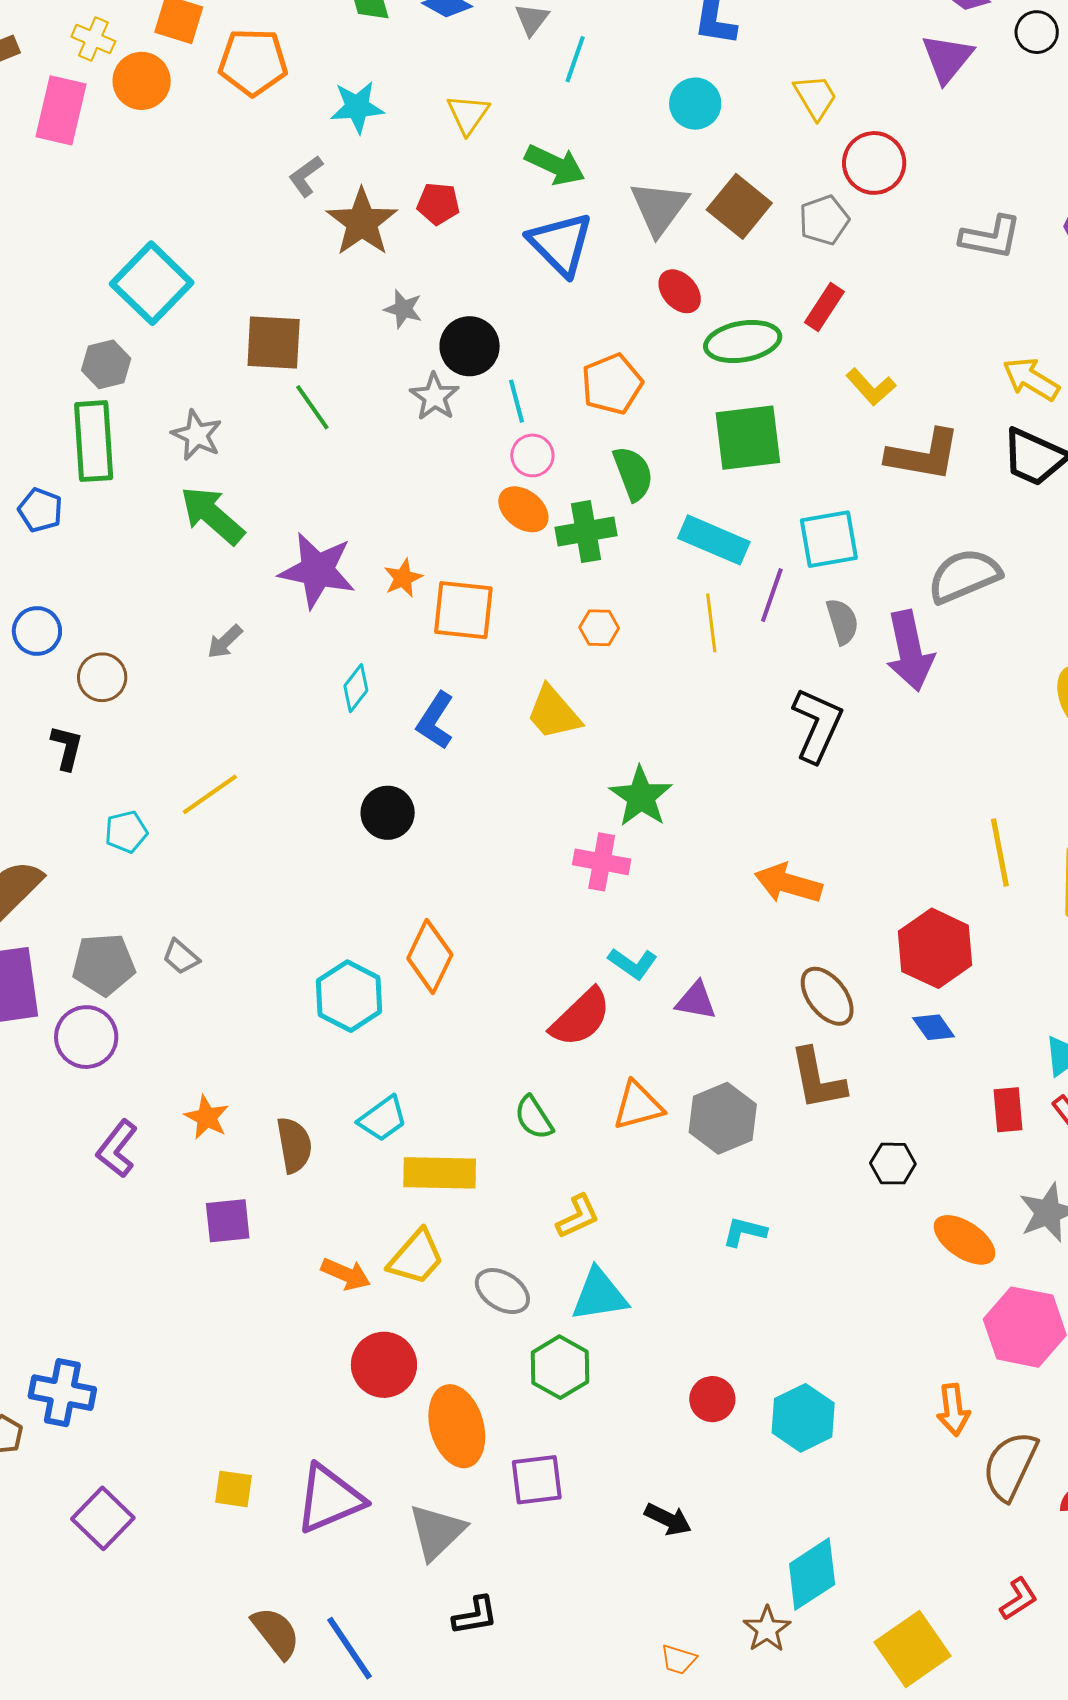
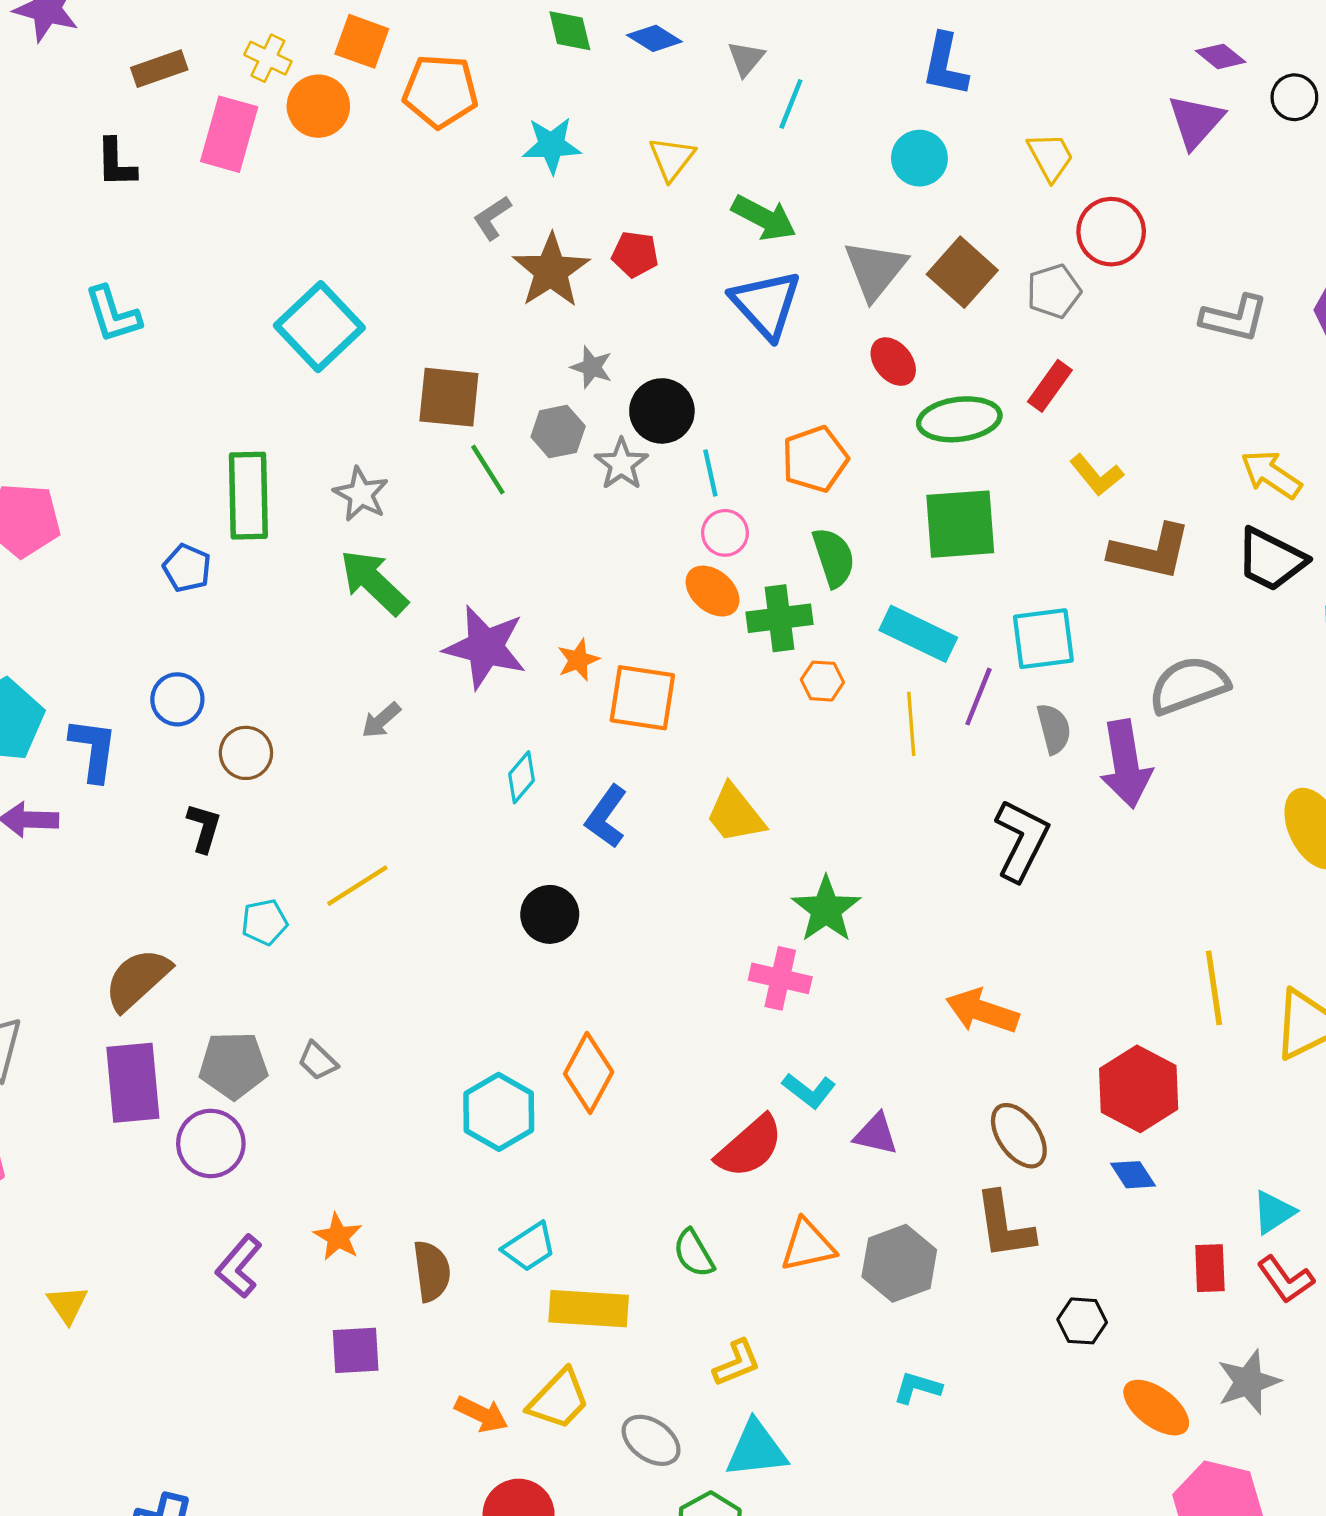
gray hexagon: (106, 364) -> (558, 432), moved
orange hexagon: (599, 628) -> (822, 681), moved

